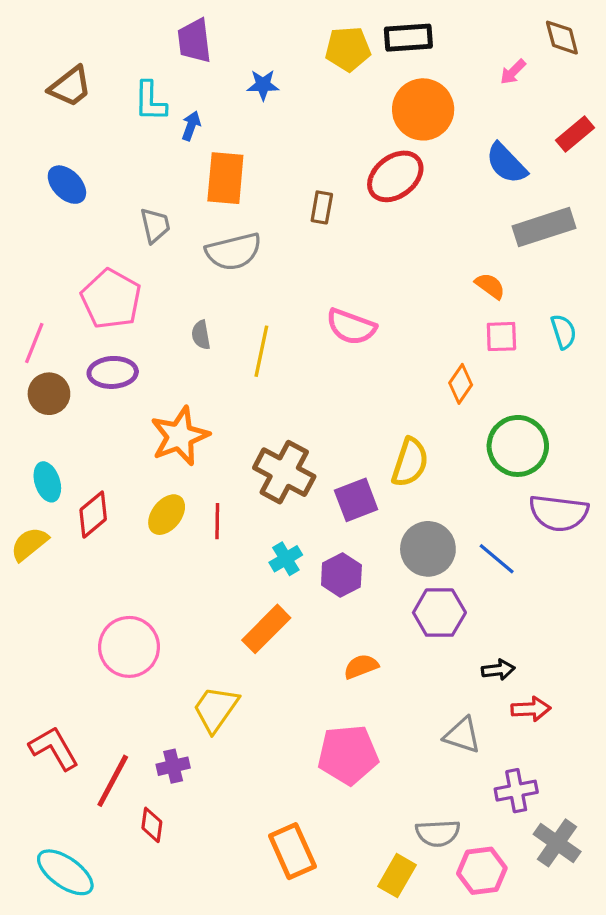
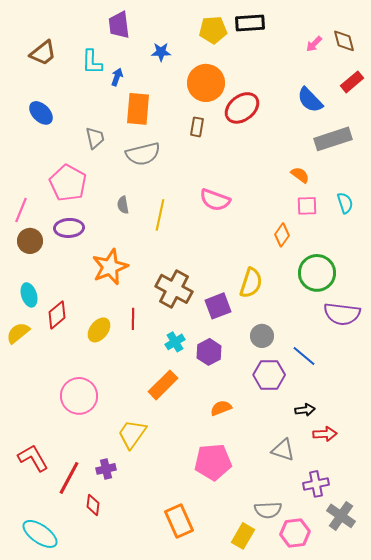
brown diamond: (562, 38) -> (344, 41), moved
orange circle: (423, 109) -> (206, 83), moved
yellow ellipse: (167, 515) -> (99, 330), moved
gray circle: (428, 549) -> (262, 336), size x0.7
blue line: (497, 559) -> (304, 356), moved

